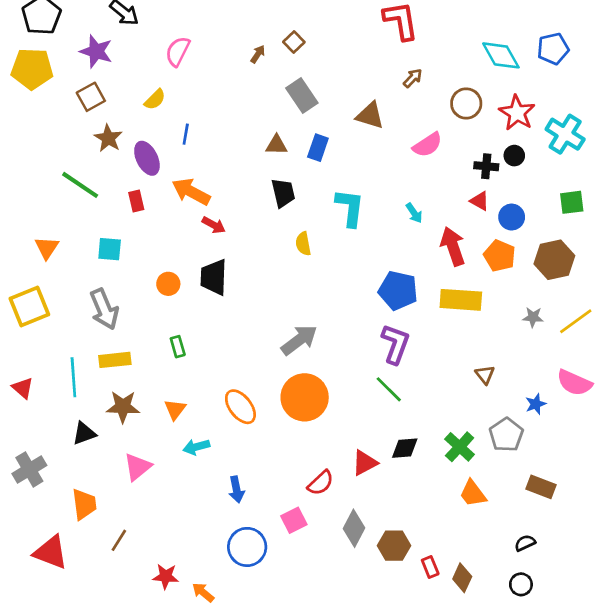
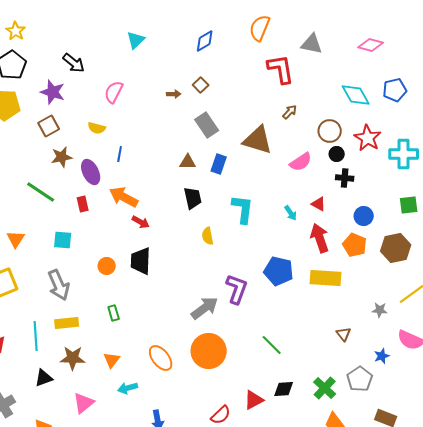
brown arrow: (258, 54) -> (174, 94), turned 56
yellow semicircle: (155, 99) -> (97, 128), turned 60
brown triangle: (370, 115) -> (258, 140), size x1.4
cyan cross: (565, 134) -> (404, 154), turned -32
brown star: (108, 138) -> (62, 157), turned 30
black circle: (514, 156) -> (337, 154), moved
red triangle: (480, 201) -> (319, 204), moved
gray star: (533, 317) -> (380, 310), moved
purple L-shape: (395, 344) -> (237, 289), moved

